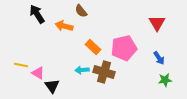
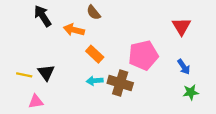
orange rectangle: (93, 47) -> (95, 54), moved
pink triangle: (38, 73) -> (36, 102), moved, turned -40
black triangle: (52, 86) -> (46, 73), moved

